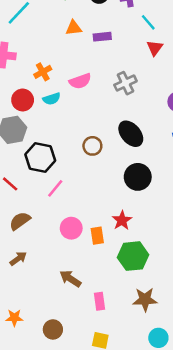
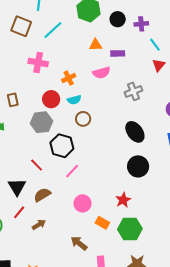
pink semicircle: (80, 81) -> (101, 73), moved
brown circle: (92, 146) -> (83, 119), moved
orange rectangle: (97, 236) -> (102, 223), moved, turned -56

